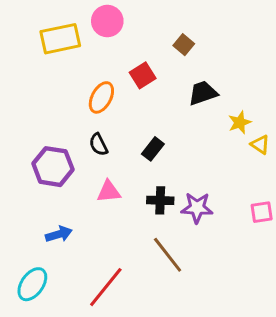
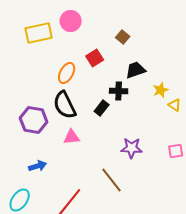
black semicircle: (98, 145) -> (65, 105), size x1.8
black cross: (160, 200) -> (119, 91), moved

